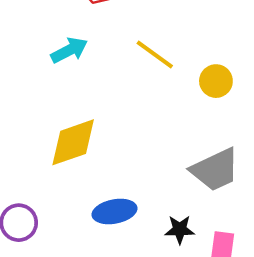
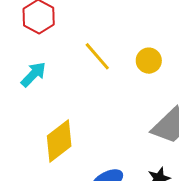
yellow line: (155, 54) -> (97, 56), turned 32

